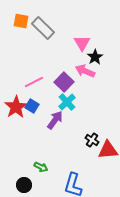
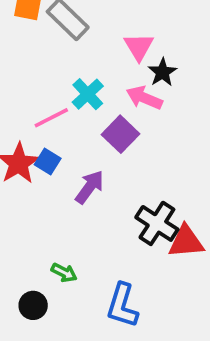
purple square: (64, 82) -> (121, 134), moved
cyan cross: (67, 102) -> (88, 94), moved
black cross: (92, 140) -> (157, 223), size x1.6

